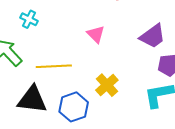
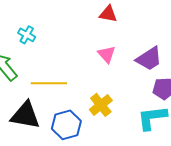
pink triangle: (96, 34) -> (107, 54), moved

